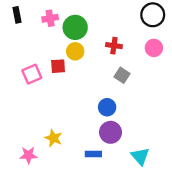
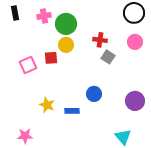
gray square: (122, 75) -> (108, 57), moved
purple circle: (111, 132) -> (135, 101), moved
yellow star: (53, 138) -> (47, 105), moved
blue rectangle: (93, 154) -> (72, 111), moved

